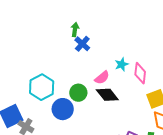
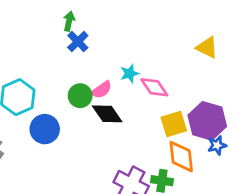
pink diamond: (140, 73) -> (154, 87), turned -45
green circle: (78, 93) -> (80, 96), moved

